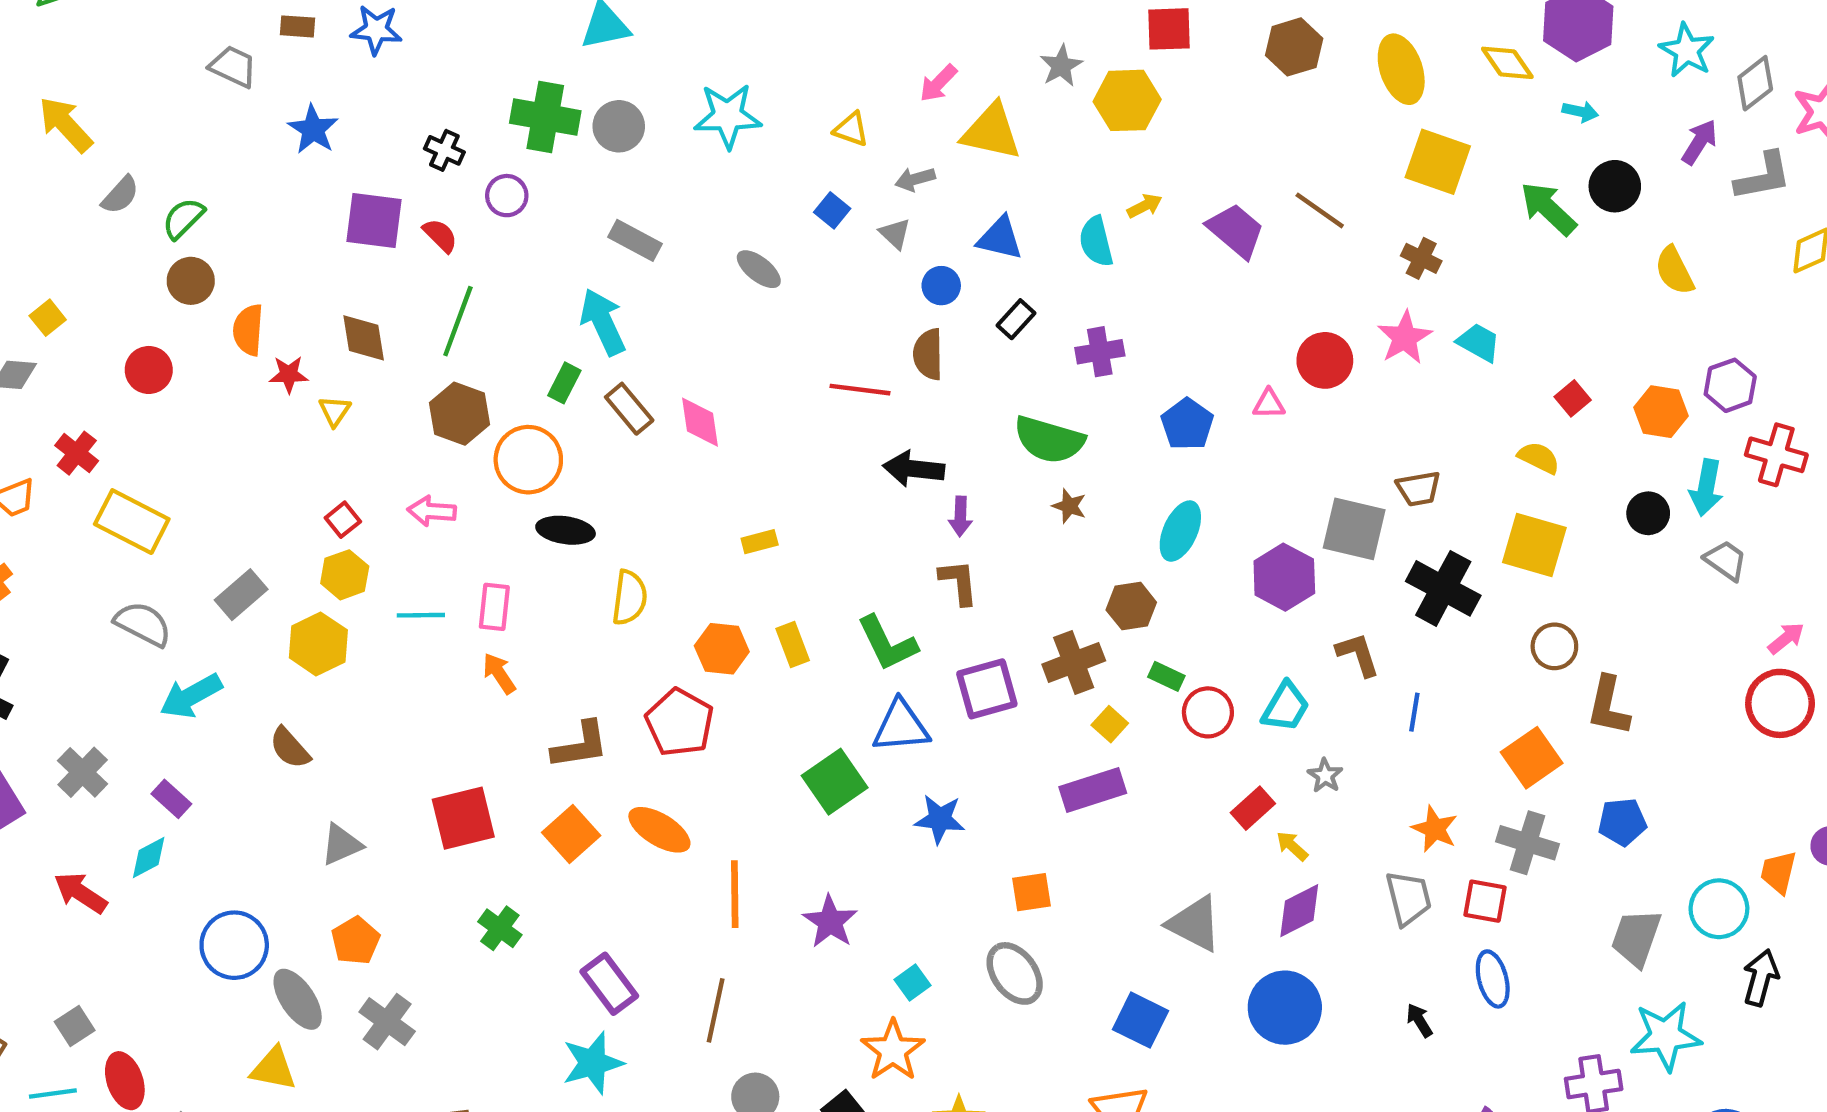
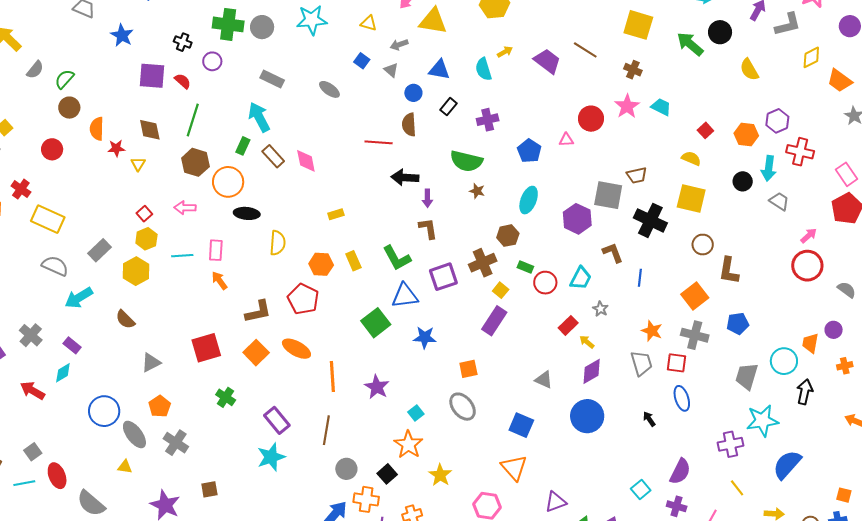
purple rectangle: (1093, 790) -> (494, 321), turned -36
gray triangle: (1194, 924) -> (544, 380), size x0.7
yellow triangle: (273, 1069) -> (125, 467), size x0.7

